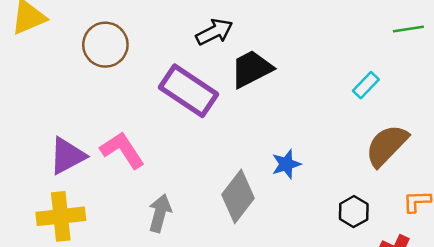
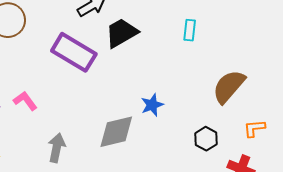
cyan rectangle: (366, 85) -> (190, 30), moved, turned -35
pink L-shape: (122, 150) -> (25, 101), size x0.7
gray diamond: (238, 196) -> (116, 132), turned 42

